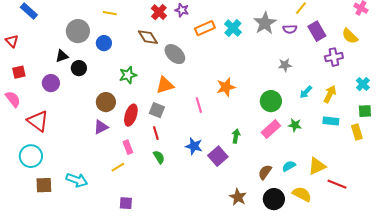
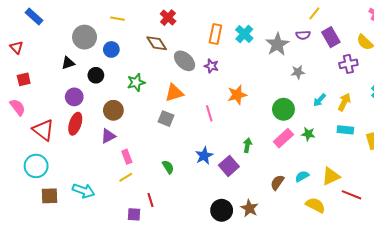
purple star: (182, 10) -> (211, 66), moved
gray star: (265, 23) -> (277, 44), moved
orange rectangle: (205, 28) -> (215, 34), turned -54
black circle: (79, 68) -> (96, 75), moved
purple circle: (51, 83) -> (74, 97), moved
red ellipse: (131, 115) -> (75, 124), moved
red line: (156, 133) -> (150, 200), moved
blue star: (194, 146) -> (204, 156), turned 30
pink rectangle: (128, 147) -> (127, 157), moved
black circle: (274, 199) -> (222, 210), moved

